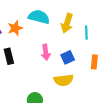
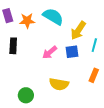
pink arrow: (46, 52) -> (50, 52), turned 42
blue square: (68, 57) -> (72, 52), moved

